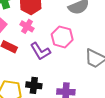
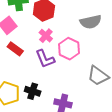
pink cross: (27, 26) -> (46, 36), moved

